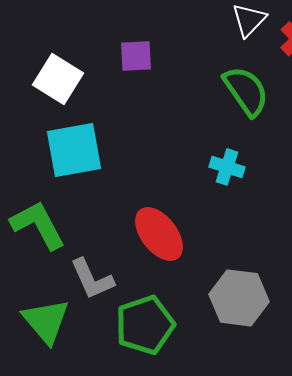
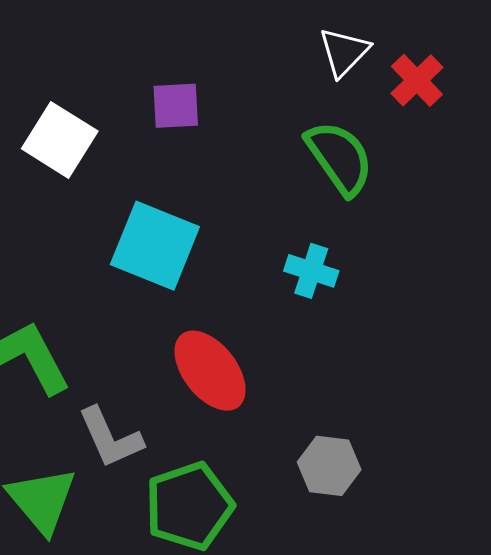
cyan square: (74, 150) -> (155, 246), moved, turned 32
gray hexagon: (239, 298) -> (329, 466), size x0.7

